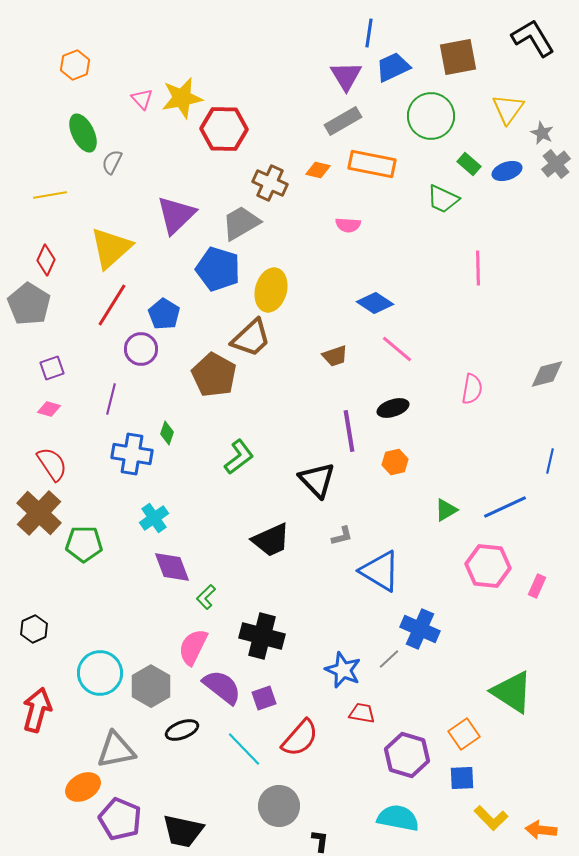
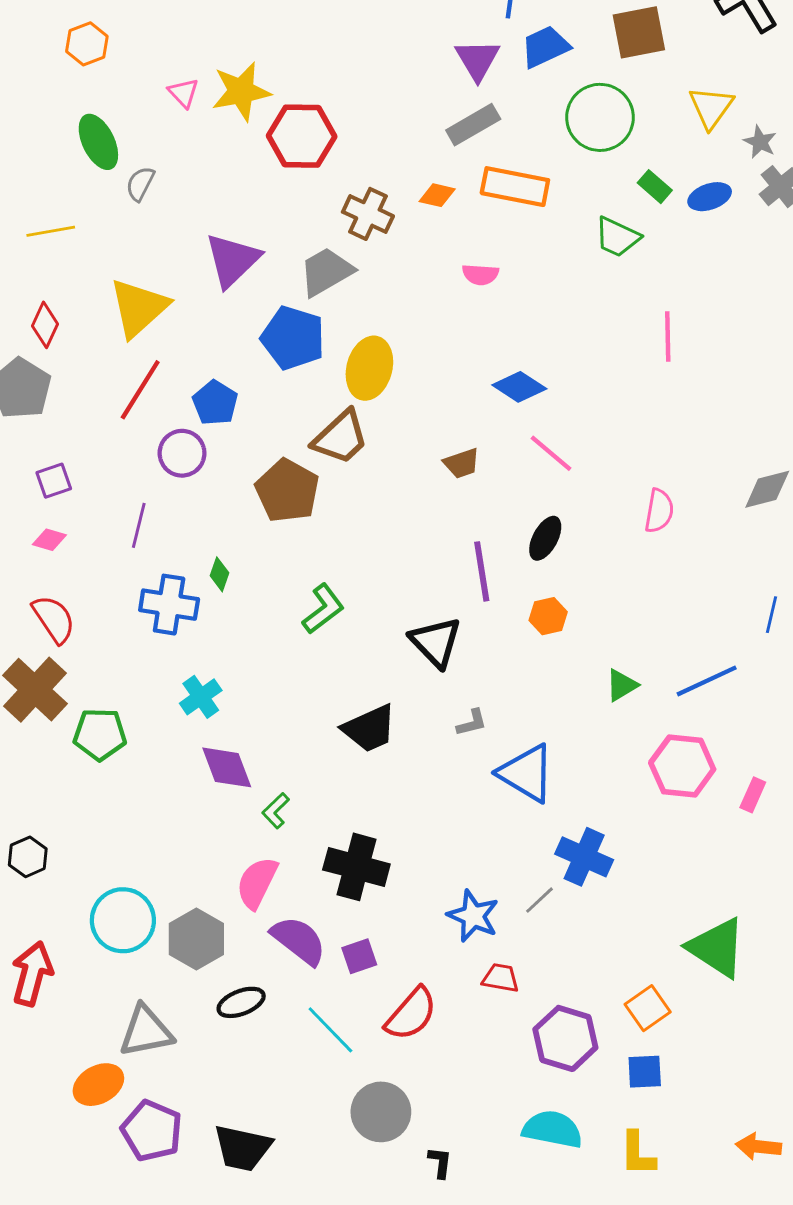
black ellipse: (393, 408) -> (545, 538), turned -44
yellow L-shape: (491, 818) -> (637, 1154), moved, turned 44

